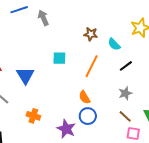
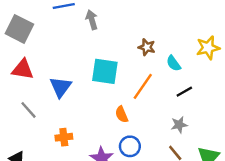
cyan square: (59, 58) -> (105, 71), size x1.6
orange semicircle: (84, 97) -> (122, 114), moved
orange cross: (33, 116) -> (64, 137), turned -32

